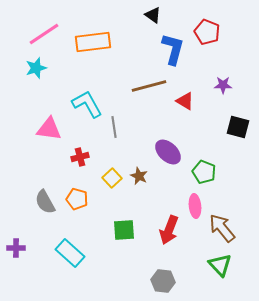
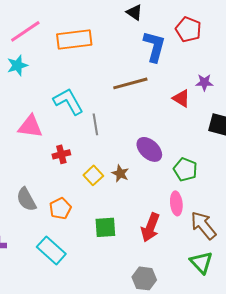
red triangle: (185, 101) -> (181, 98), moved
orange pentagon: (77, 199) -> (60, 208), moved, turned 30

